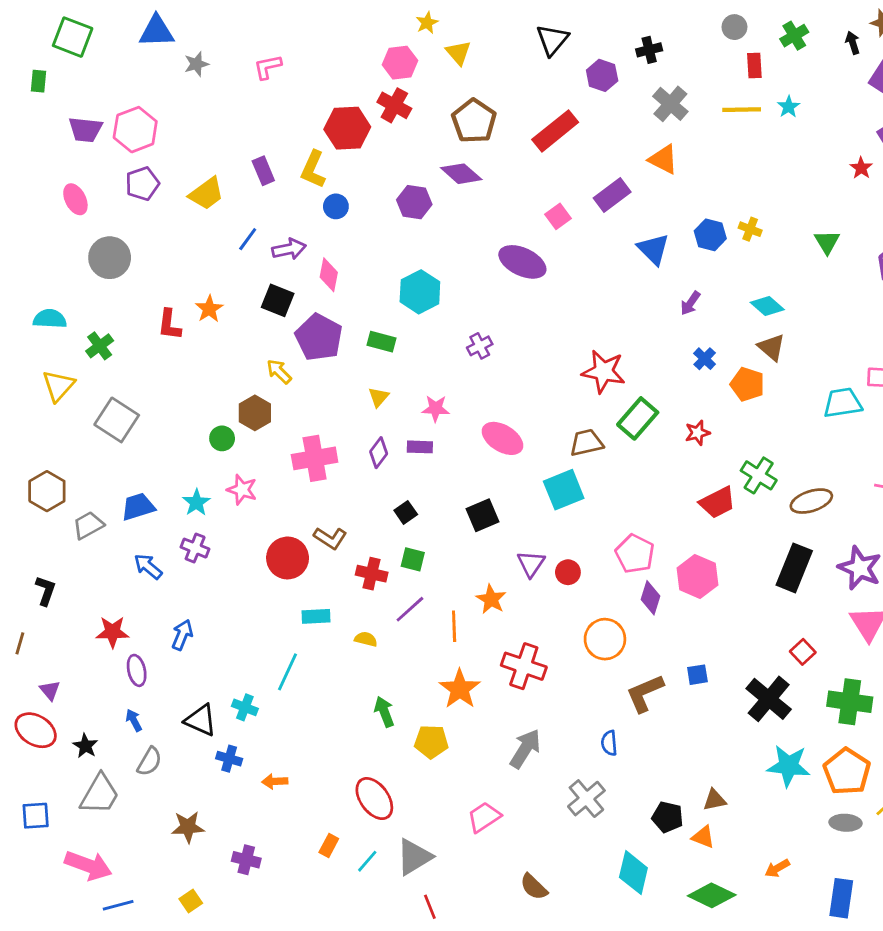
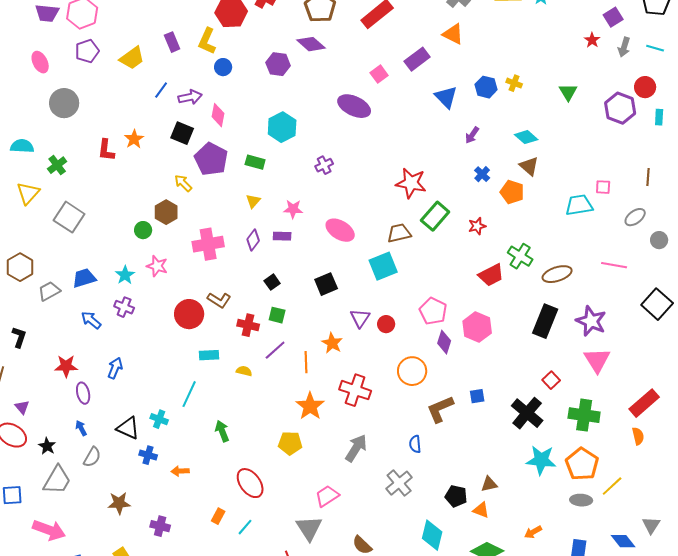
green arrow: (384, 712) -> (222, 431), moved
gray triangle: (414, 857) -> (309, 528), moved, turned -32

